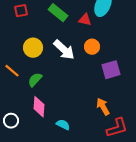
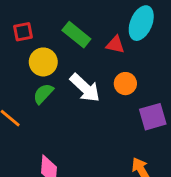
yellow circle: (33, 48) -> (43, 62), moved
green semicircle: (35, 80) -> (43, 94), moved

